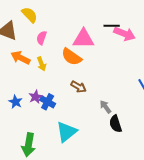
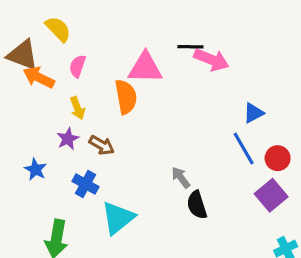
orange semicircle: (72, 57) -> (126, 97), turned -135
orange arrow: (21, 58) -> (39, 77), moved
brown arrow: (79, 87) -> (102, 145), moved
purple star: (36, 97) -> (68, 139), moved
blue cross: (48, 102) -> (86, 184), moved

